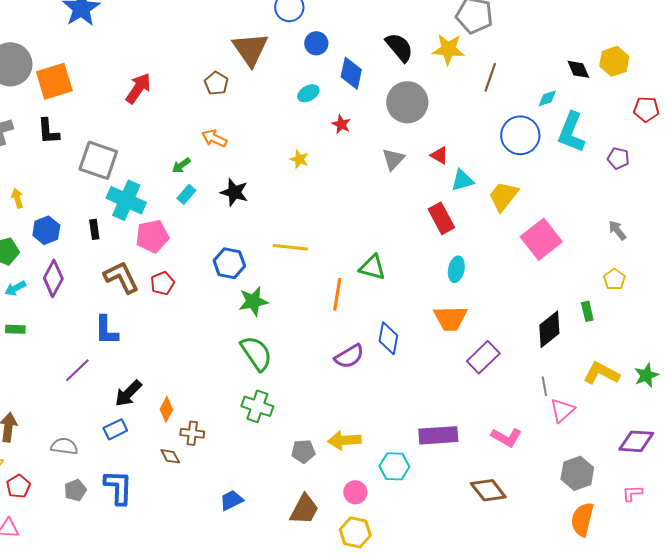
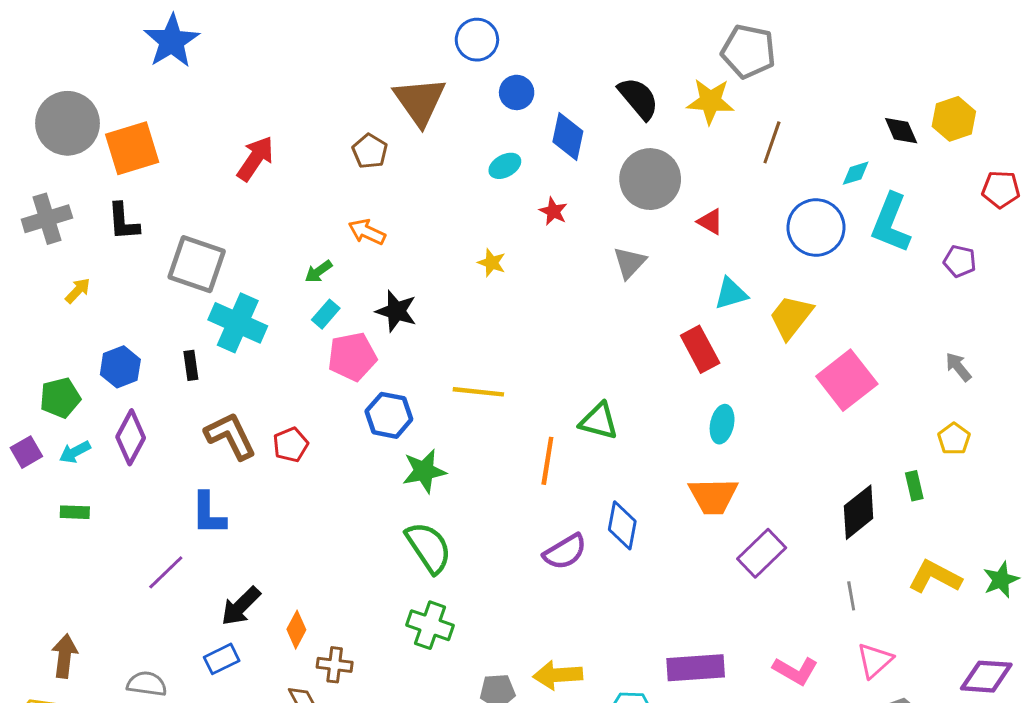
red triangle: (439, 155) -> (710, 222), moved
yellow arrow: (17, 198) -> (78, 291), moved, turned 60
pink pentagon: (152, 236) -> (352, 357), moved
pink triangle: (562, 410) -> (875, 660), moved

